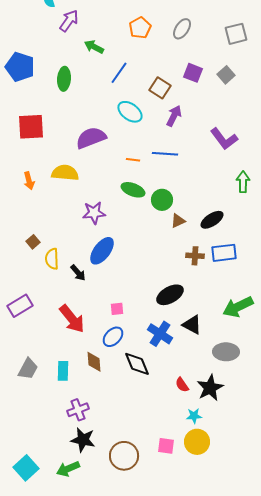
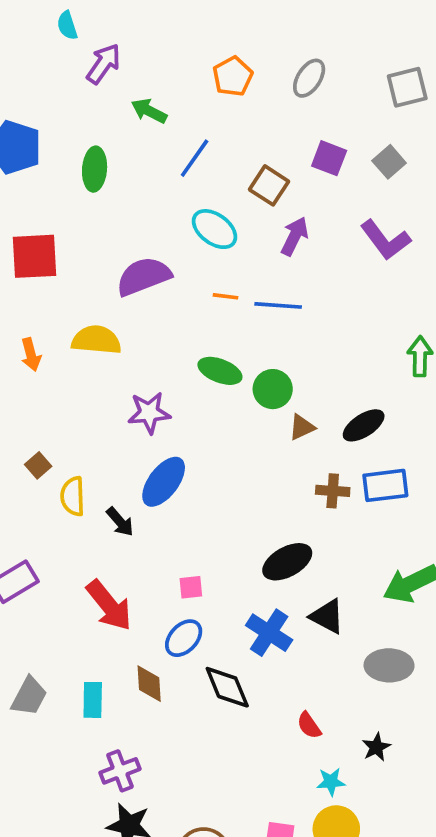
purple L-shape: (224, 139) -> (385, 240), moved
orange line: (133, 160) -> (225, 296), moved
black star: (210, 388) -> (376, 747), moved, size x0.6

